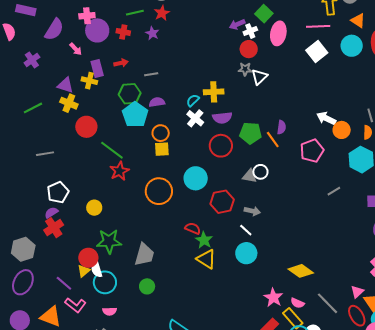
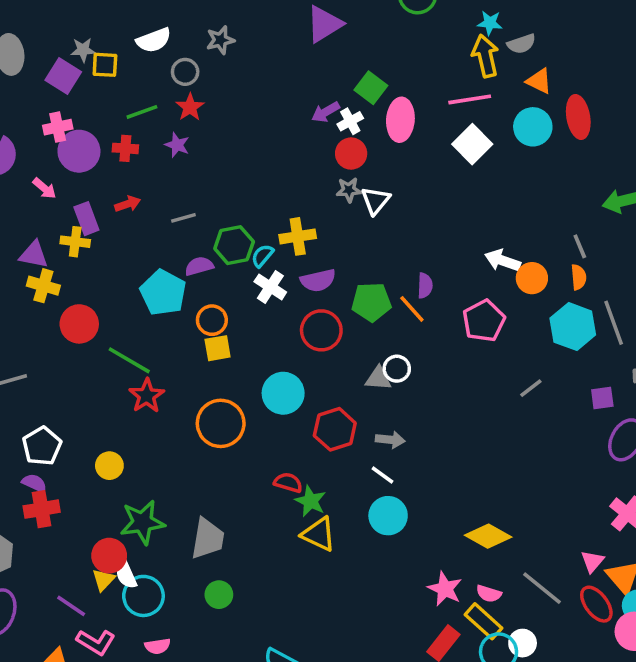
green hexagon: (130, 94) -> (234, 245), moved
purple semicircle: (51, 213) -> (34, 483), turned 64
red cross: (54, 228) -> (42, 509), turned 30

